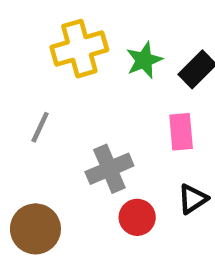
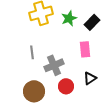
gray line: (40, 127) -> (32, 52), moved, turned -32
brown circle: (35, 229) -> (34, 91), moved

